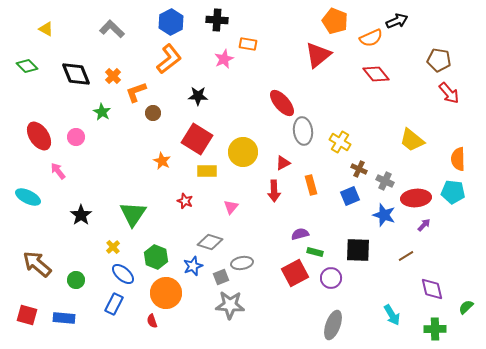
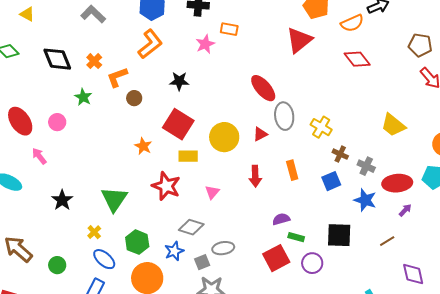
red triangle: (283, 163) -> (260, 134), moved
red star: (185, 201) -> (166, 186), size x1.8

